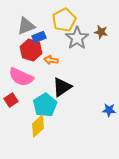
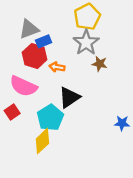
yellow pentagon: (64, 20) -> (87, 17), moved
brown star: (101, 32) -> (100, 64), moved

